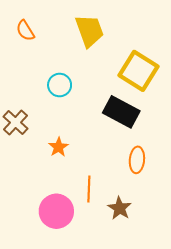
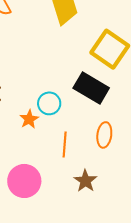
cyan circle: (60, 85) -> (49, 103), moved
orange line: (89, 189) -> (65, 144), moved

